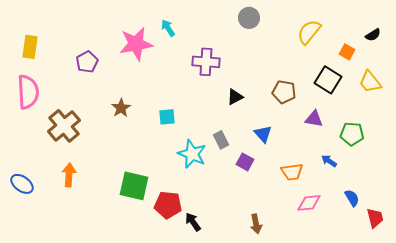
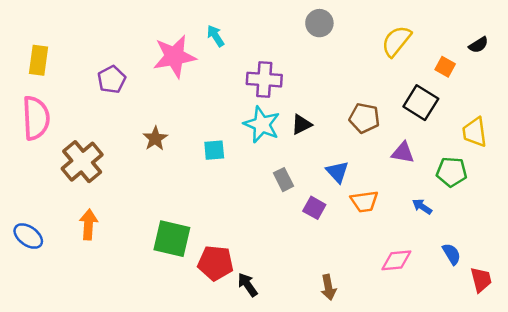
yellow trapezoid: (370, 82) -> (475, 132), moved, turned 30
cyan star: (192, 154) -> (262, 124), moved
orange trapezoid: (292, 172) -> (364, 201), moved

